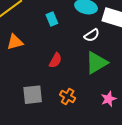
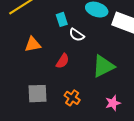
white semicircle: (92, 35) -> (77, 35), moved, turned 63
orange triangle: (15, 42) -> (33, 44), moved

